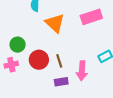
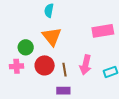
orange triangle: (55, 23) -> (52, 37), moved
pink arrow: (82, 71) -> (86, 65), moved

